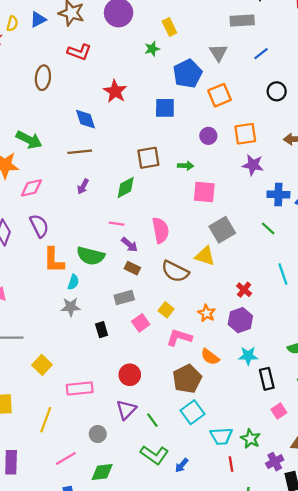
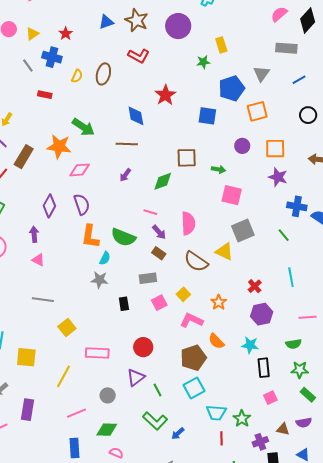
yellow semicircle: (12, 24) -> (77, 76), moved
purple hexagon: (240, 320) -> (262, 314), moved

